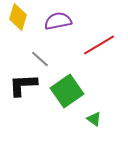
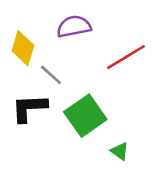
yellow diamond: (18, 17) -> (23, 48), moved

